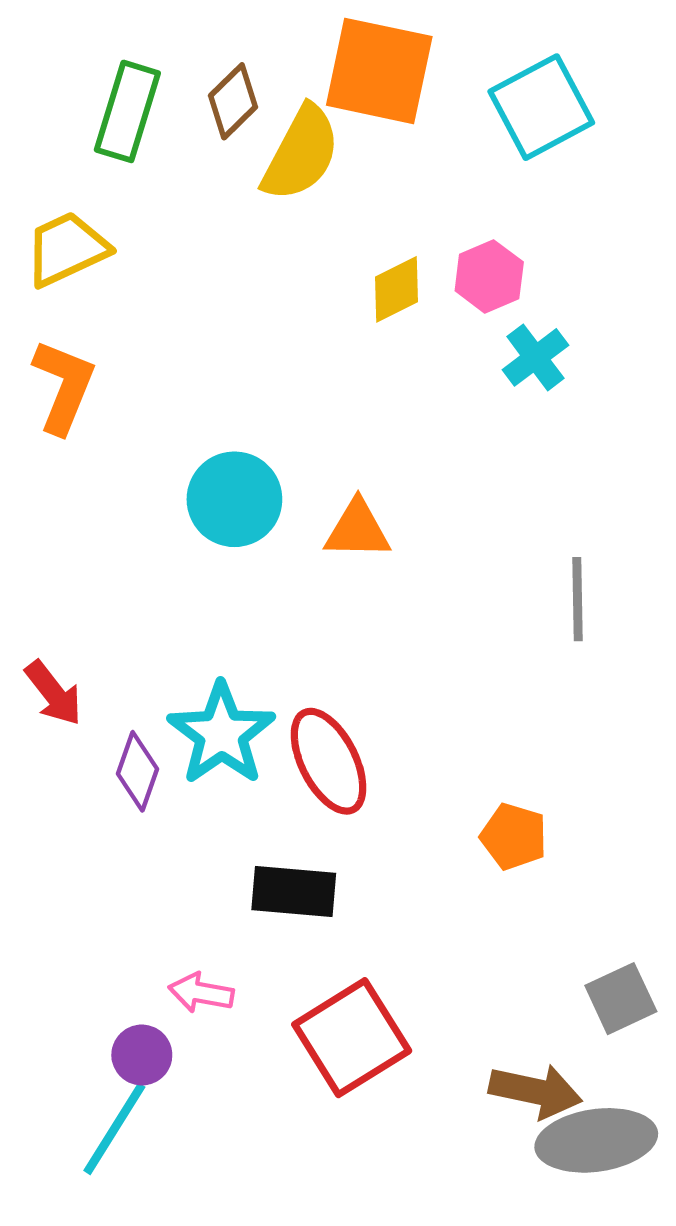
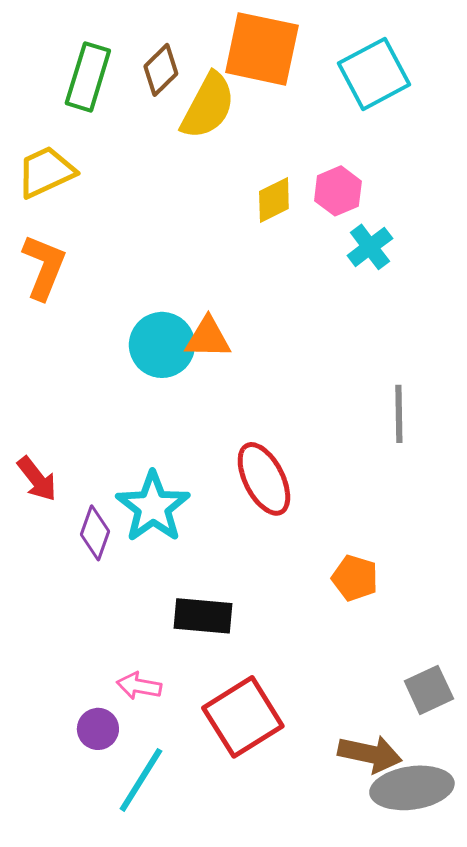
orange triangle: (357, 530) -> (208, 338), moved
red ellipse: (329, 761) -> (264, 479), moved
cyan line: (114, 1129) -> (141, 780), moved

